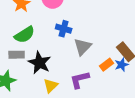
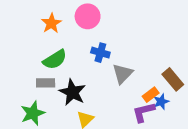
blue star: (122, 65) -> (161, 102), moved
purple L-shape: (80, 80) -> (144, 112), moved

